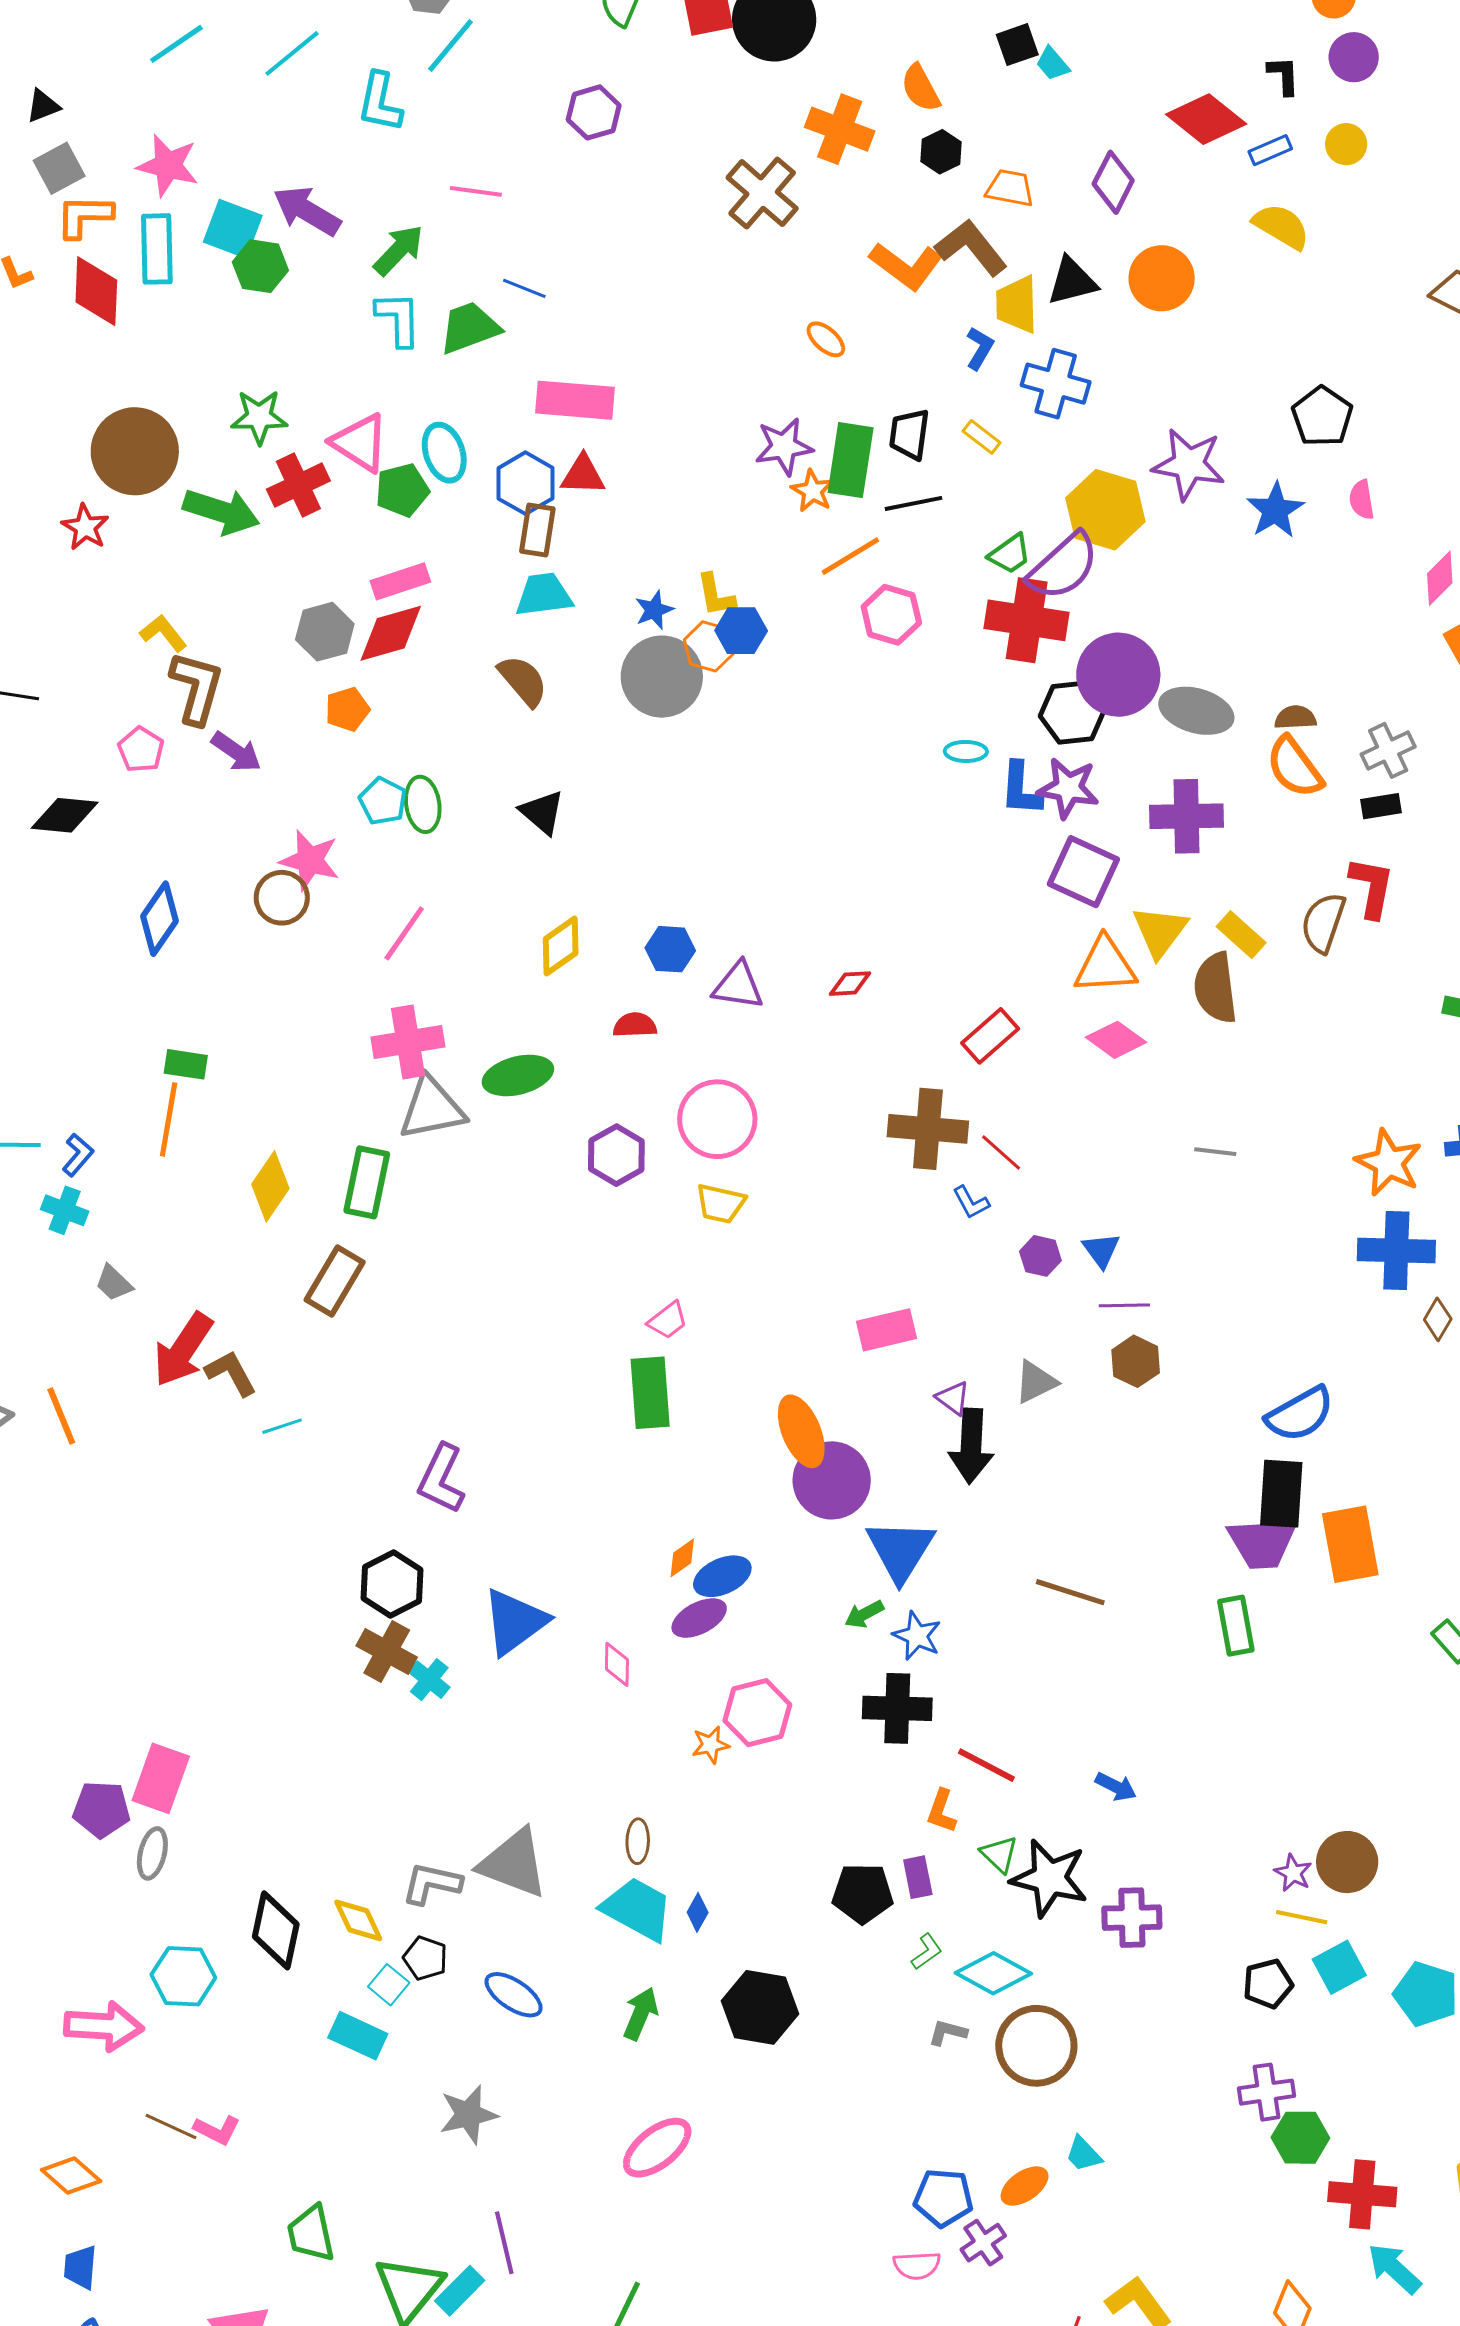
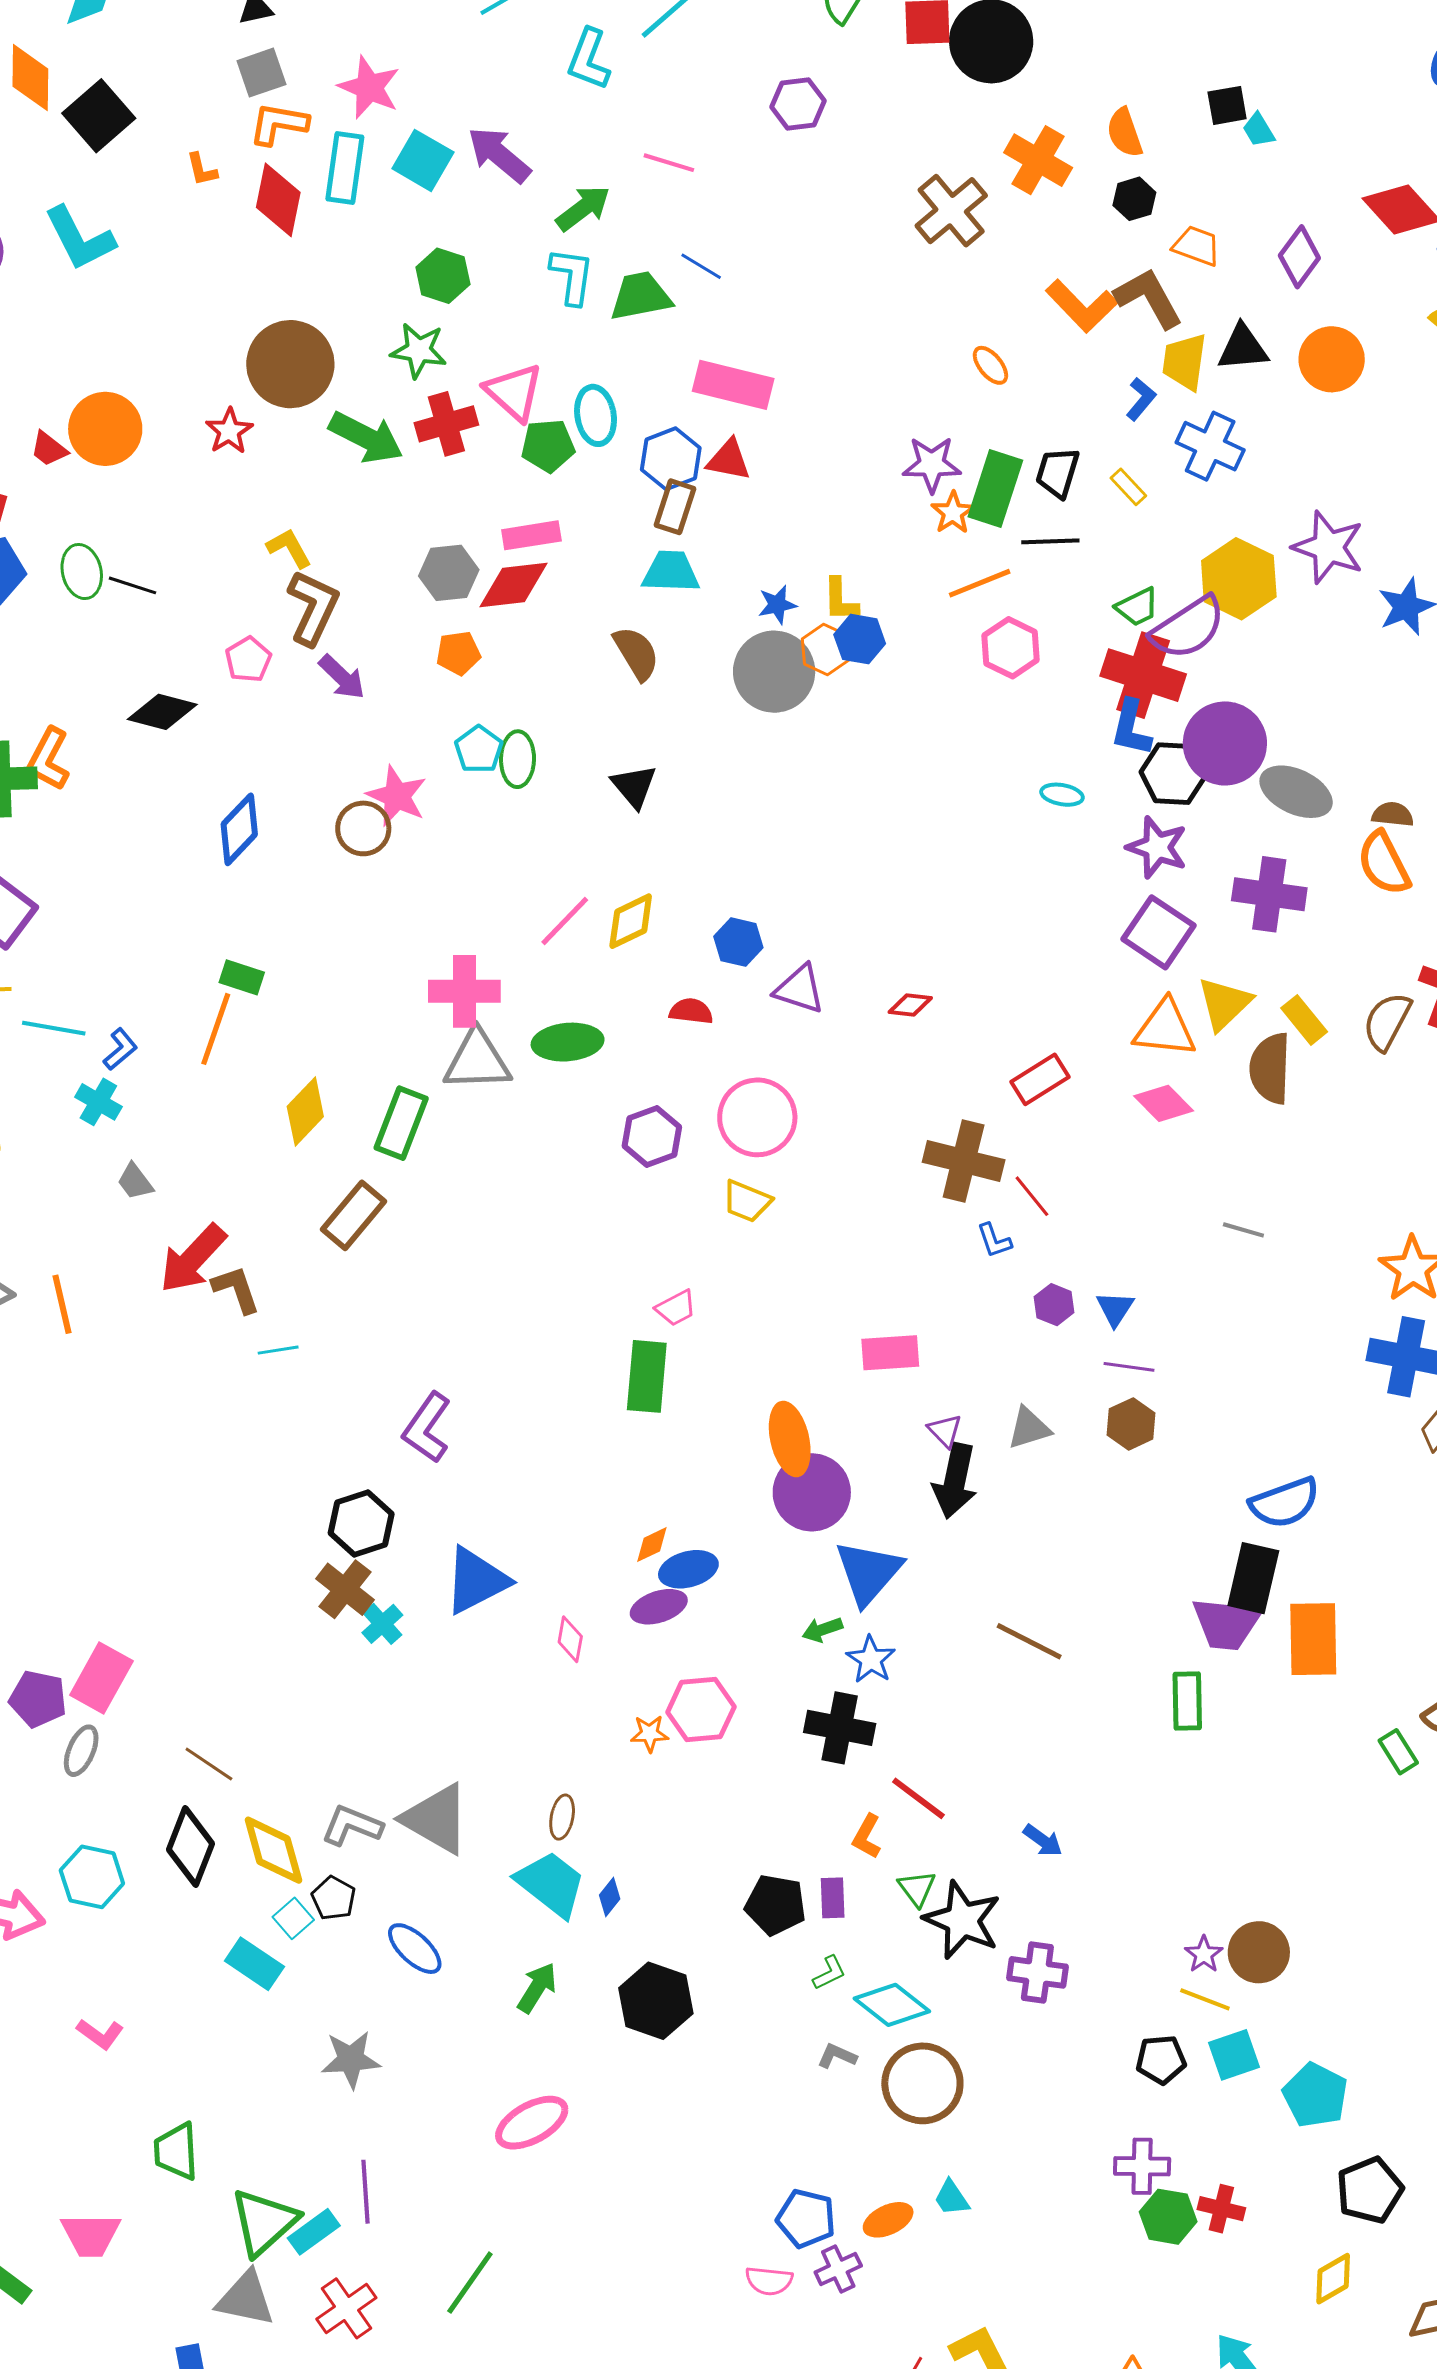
green hexagon: (260, 266) -> (443, 276), moved
blue L-shape: (1021, 789) -> (1131, 728), moved
pink line: (404, 933) -> (565, 921), moved
yellow diamond: (358, 1920) -> (273, 1850), size x1.4
brown line: (171, 2127) -> (209, 1764), moved
red cross: (1362, 2194) -> (1221, 2209), moved, size x0.7

